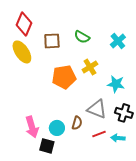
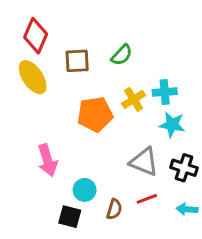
green semicircle: (82, 37) -> (122, 55), turned -77
cyan cross: (118, 41) -> (165, 92), moved, turned 35
brown semicircle: (77, 123) -> (114, 209), moved
pink arrow: (32, 127) -> (47, 160), moved
cyan arrow: (118, 138) -> (187, 209), moved

